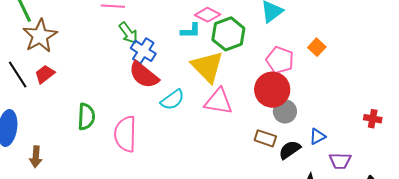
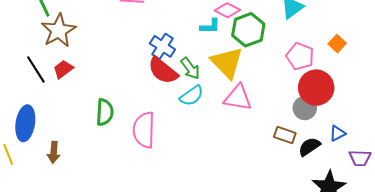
green arrow: (128, 33) -> (190, 68), moved
red circle: (272, 90) -> (316, 88), moved

